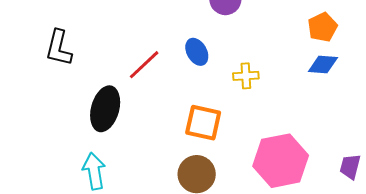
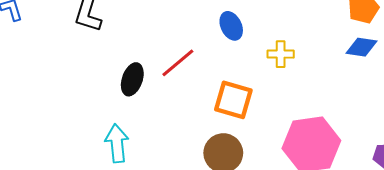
red line: (144, 65) -> (178, 63), moved
black ellipse: (105, 109) -> (132, 79), size x0.7

